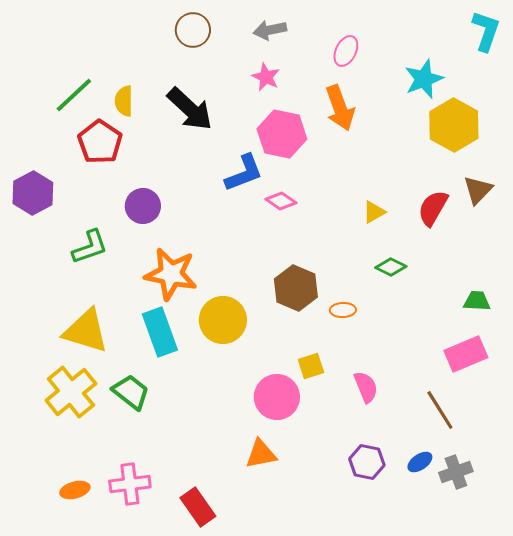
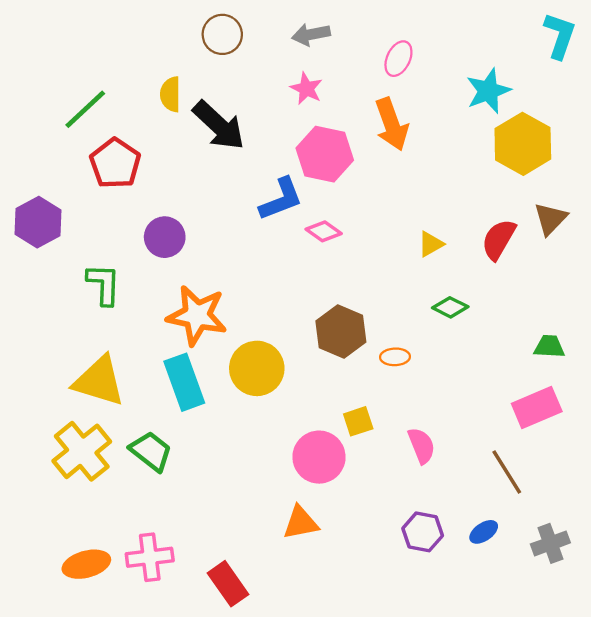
yellow semicircle: (124, 101) -> (170, 94), moved
green L-shape: (90, 247) -> (104, 284), turned -69
gray cross: (456, 472) -> (550, 543), moved
orange ellipse: (75, 490) -> (86, 564), size x1.4

